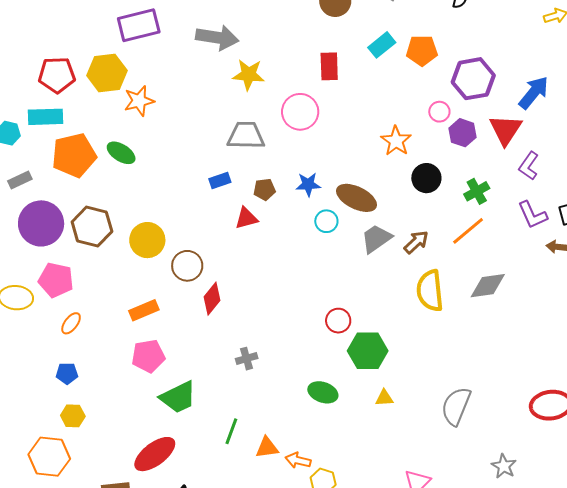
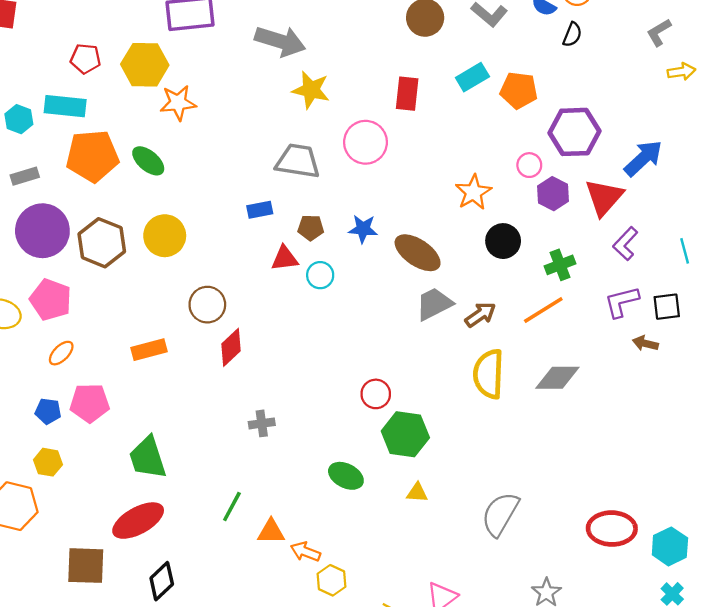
red pentagon: (57, 75) -> (85, 59), size x0.7
purple L-shape: (533, 215) -> (622, 302), turned 92
cyan circle: (326, 221) -> (320, 275), moved
yellow circle: (147, 240) -> (165, 236), moved
pink pentagon: (148, 356) -> (90, 403), moved
green trapezoid: (178, 397) -> (148, 458), moved, turned 90

